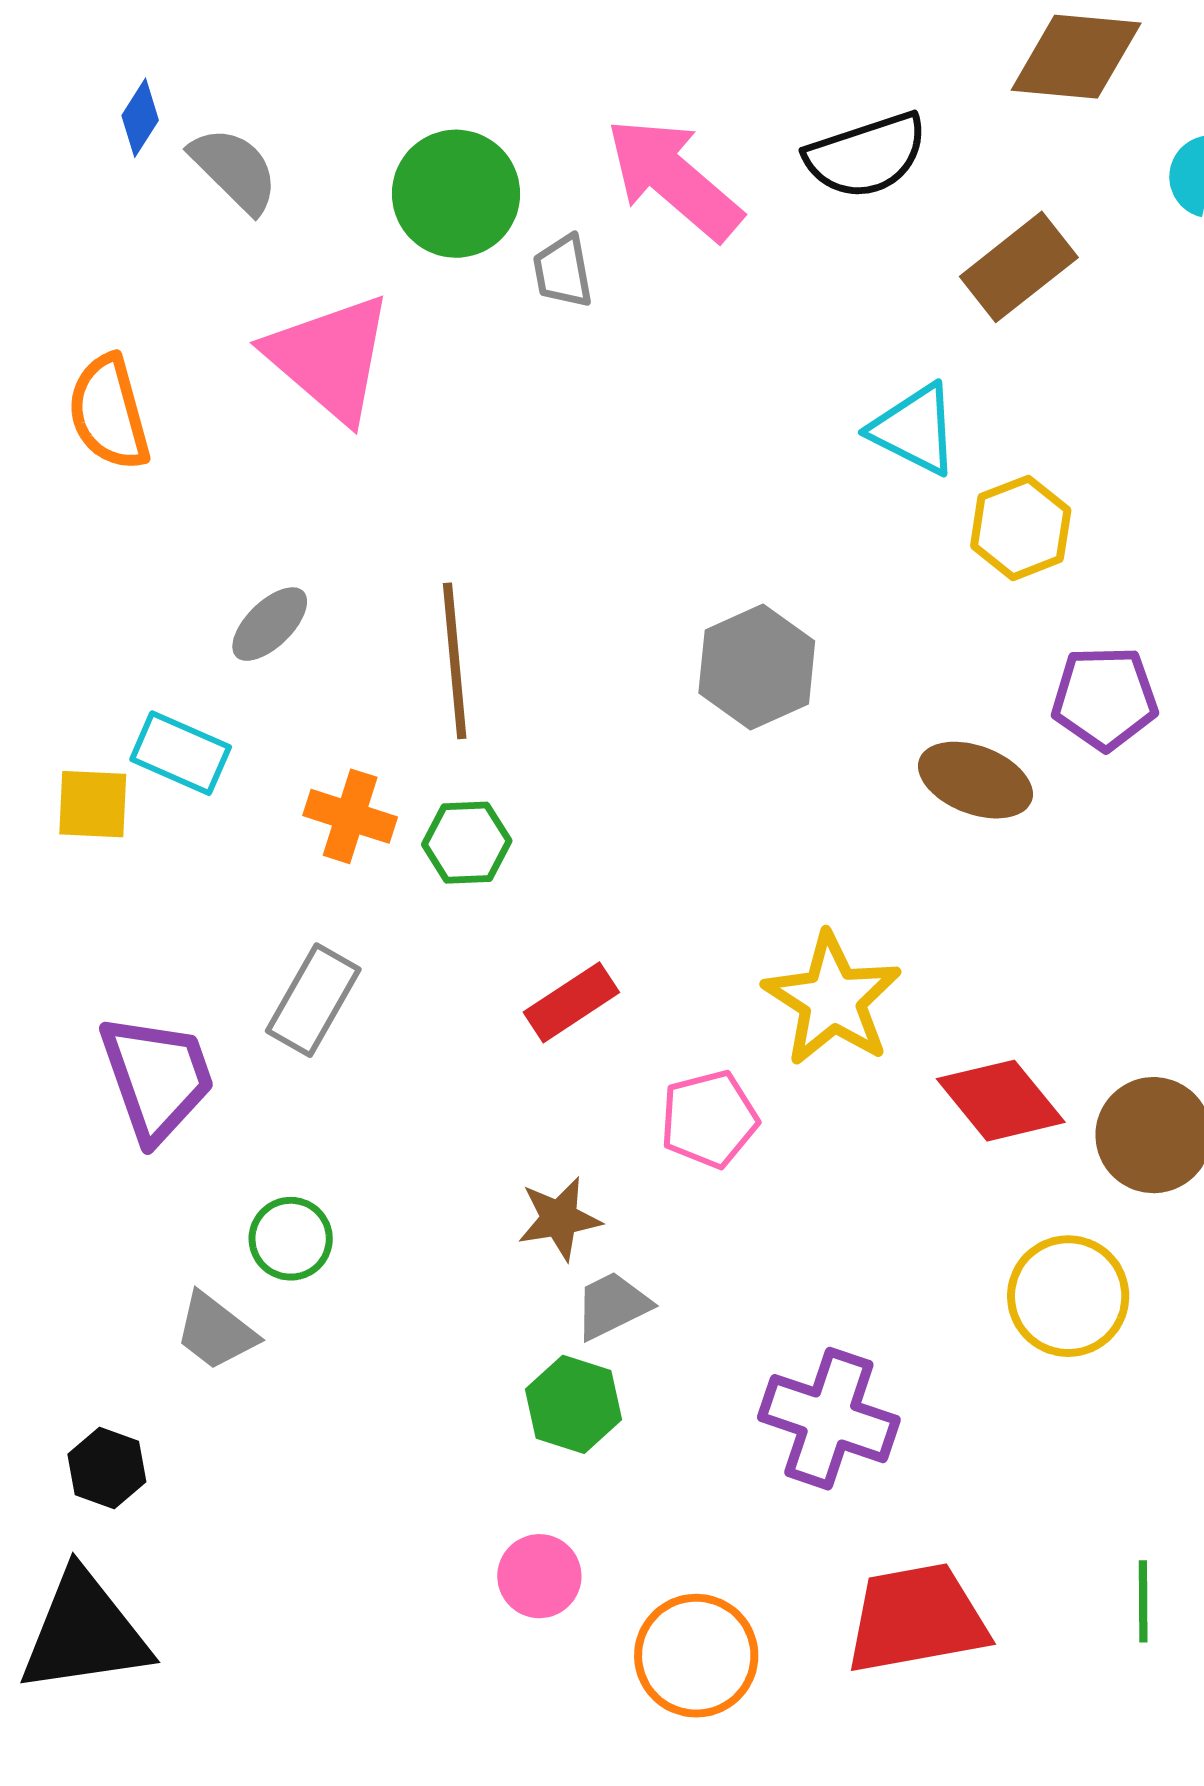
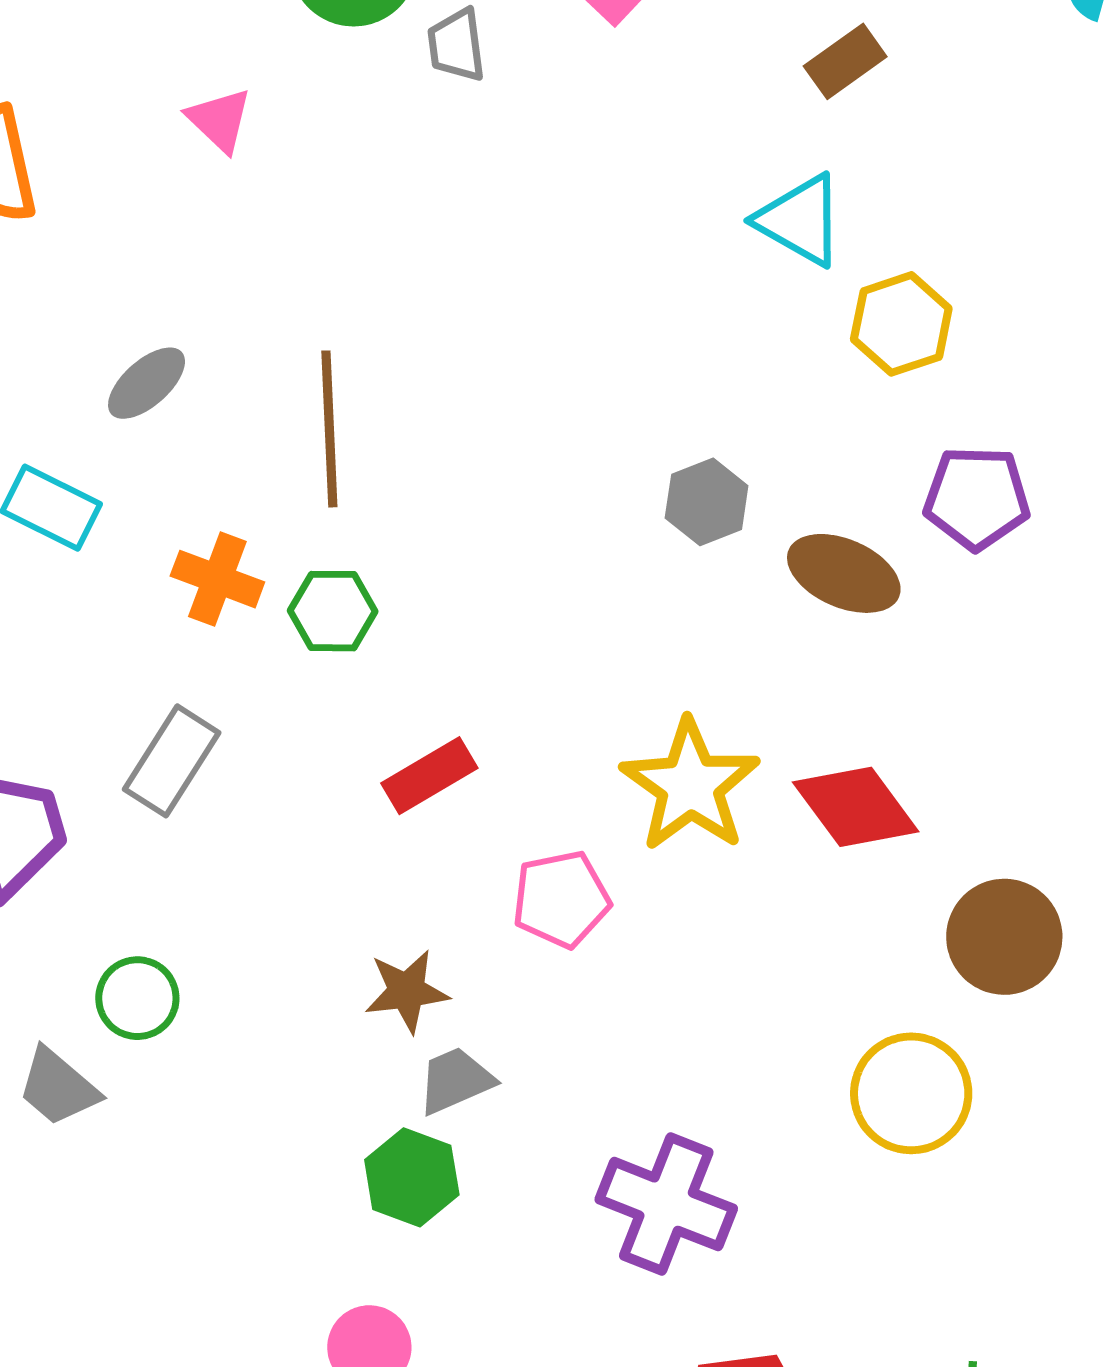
brown rectangle: (1019, 267) -> (845, 61), moved, size x0.7
pink triangle: (330, 358) -> (219, 120), size x0.5
gray hexagon: (757, 667) -> (707, 502), moved, size x0.7
red diamond: (1001, 1101) -> (856, 807), moved

